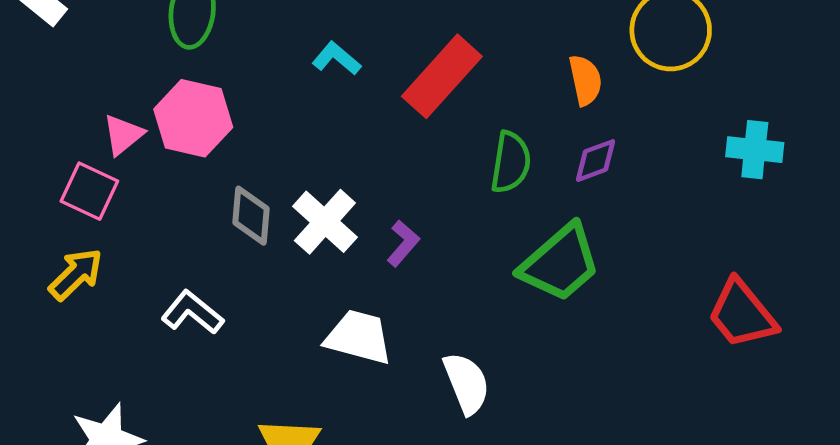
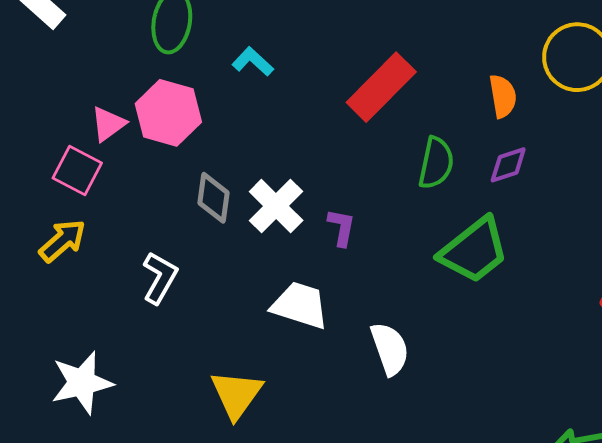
cyan L-shape: (337, 59) -> (253, 62), moved
purple L-shape: (403, 243) -> (342, 227), turned -33
white L-shape: (192, 312) -> (160, 278), turned 78

